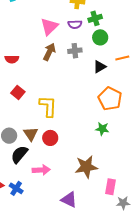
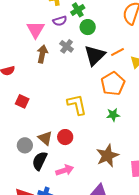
gray cross: (75, 51) -> (67, 46), turned -32
orange line: (122, 58) -> (117, 52), moved
black triangle: (100, 67) -> (95, 55), size x1.6
orange pentagon: (110, 99) -> (113, 84), turned 30
yellow L-shape: (48, 106) -> (77, 105), moved

